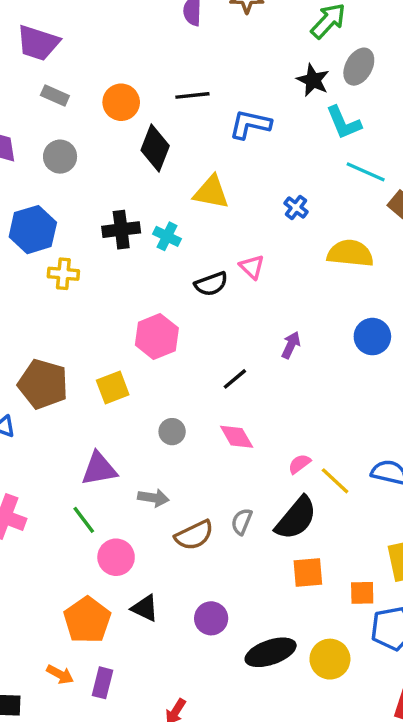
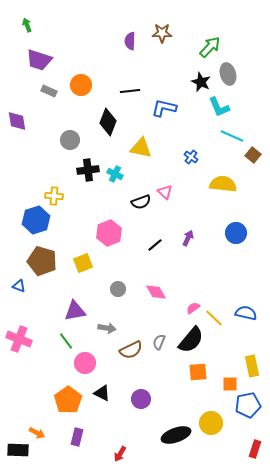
gray ellipse: (359, 67) -> (228, 74), turned -45
orange circle: (121, 102) -> (81, 85), moved
gray circle: (60, 157) -> (70, 140), moved
blue hexagon: (33, 230) -> (36, 220), moved
black line: (235, 379) -> (155, 245), moved
black ellipse: (271, 652) -> (176, 435), moved
orange arrow: (60, 674) -> (37, 433), moved

